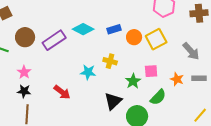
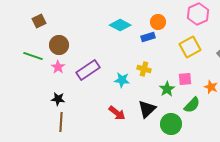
cyan diamond: (83, 29) -> (120, 25), moved
orange circle: (134, 37) -> (158, 22), moved
purple rectangle: (54, 40) -> (88, 70), moved
pink star: (24, 72) -> (58, 67), moved
red arrow: (62, 92) -> (117, 113), moved

